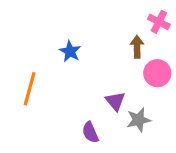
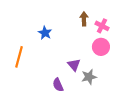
pink cross: (159, 22) -> (102, 26), moved
brown arrow: (137, 47) -> (84, 19), moved

